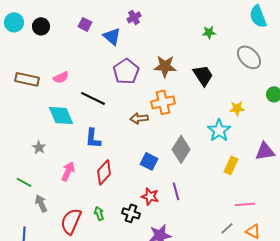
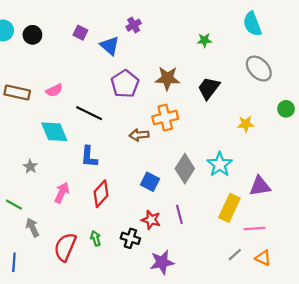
cyan semicircle: (258, 16) -> (252, 24), moved
green star: (209, 32) -> (204, 40), moved
black trapezoid: (203, 75) -> (209, 88), turned -110
cyan star: (219, 130) -> (220, 164), moved
purple triangle: (265, 151) -> (260, 186), moved
yellow rectangle: (231, 165) -> (229, 208), moved, size x1.4

